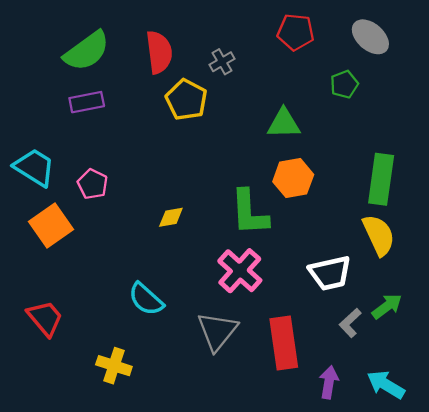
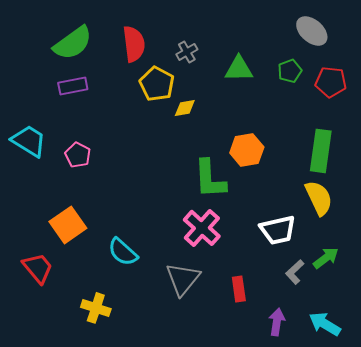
red pentagon: (296, 32) -> (331, 82), moved
green triangle: (284, 123) -> (239, 69), moved
yellow diamond: (171, 217) -> (185, 108), moved
orange square: (51, 226) -> (68, 225), moved
red rectangle: (284, 343) -> (239, 289), size x0.6

